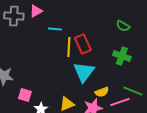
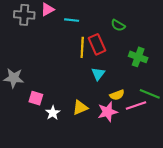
green semicircle: (123, 26) -> (118, 25), moved
cyan line: (55, 29) -> (72, 20), moved
cyan triangle: (84, 72) -> (98, 74), size x0.6

